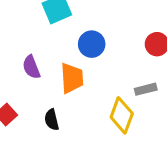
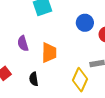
blue circle: (92, 44) -> (85, 23), moved

